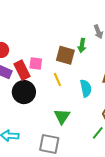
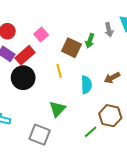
pink square: (36, 63) -> (41, 34), moved, turned 32
red rectangle: (22, 70) -> (25, 55), turned 66

